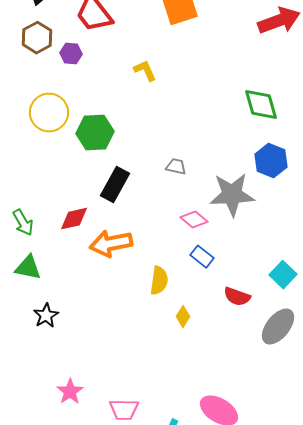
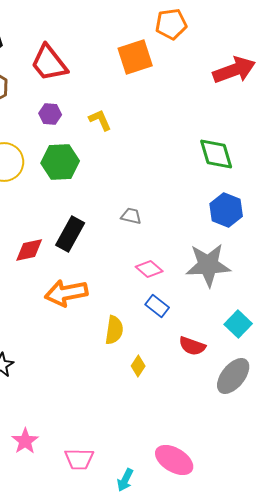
purple hexagon: (71, 54) -> (50, 114), moved
green hexagon: (95, 133) -> (60, 162), moved
gray star: (232, 195) -> (208, 265), moved
red diamond: (74, 219) -> (29, 250), moved

